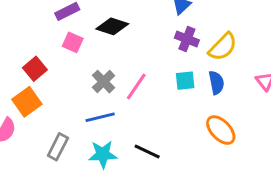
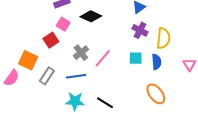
yellow semicircle: (223, 47) -> (163, 38), turned -45
red square: (35, 69) -> (51, 40), moved
orange square: (27, 102) -> (28, 60), turned -36
gray rectangle: (58, 147) -> (47, 76), moved

